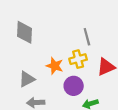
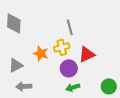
purple circle: (74, 86) -> (69, 68), moved

